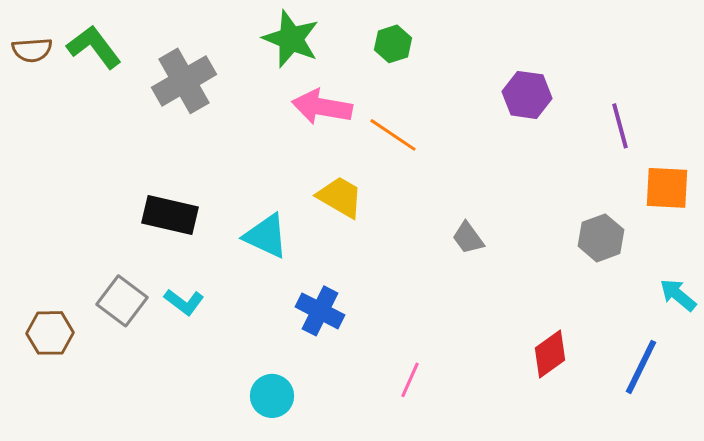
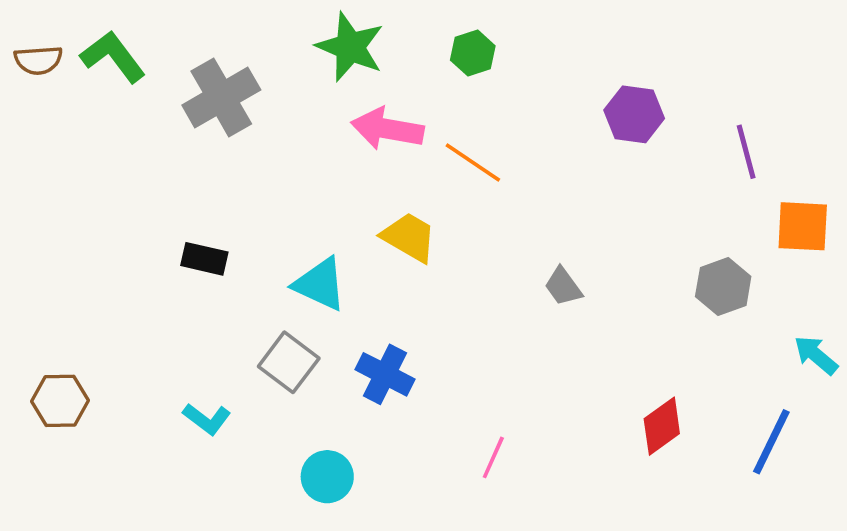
black rectangle: (170, 215) -> (204, 259), size x0.7
gray square: (122, 301) -> (289, 362), moved
cyan L-shape: (184, 302) -> (207, 419), moved

